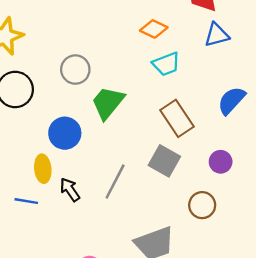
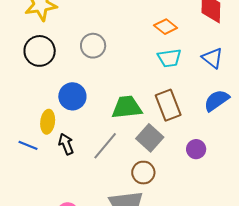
blue triangle: (217, 35) -> (212, 58), moved, turned 40
green trapezoid: (108, 103) -> (127, 107), moved, turned 32
brown circle: (202, 205) -> (143, 173), moved

